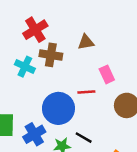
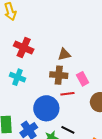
red cross: (35, 30) -> (24, 48), turned -30
brown cross: (51, 55) -> (59, 75), moved

